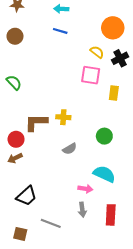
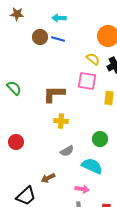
brown circle: (15, 36) -> (40, 37), moved
brown L-shape: (36, 122) -> (54, 94), moved
brown arrow: (15, 158) -> (48, 178), moved
cyan semicircle: (104, 174) -> (92, 166), moved

